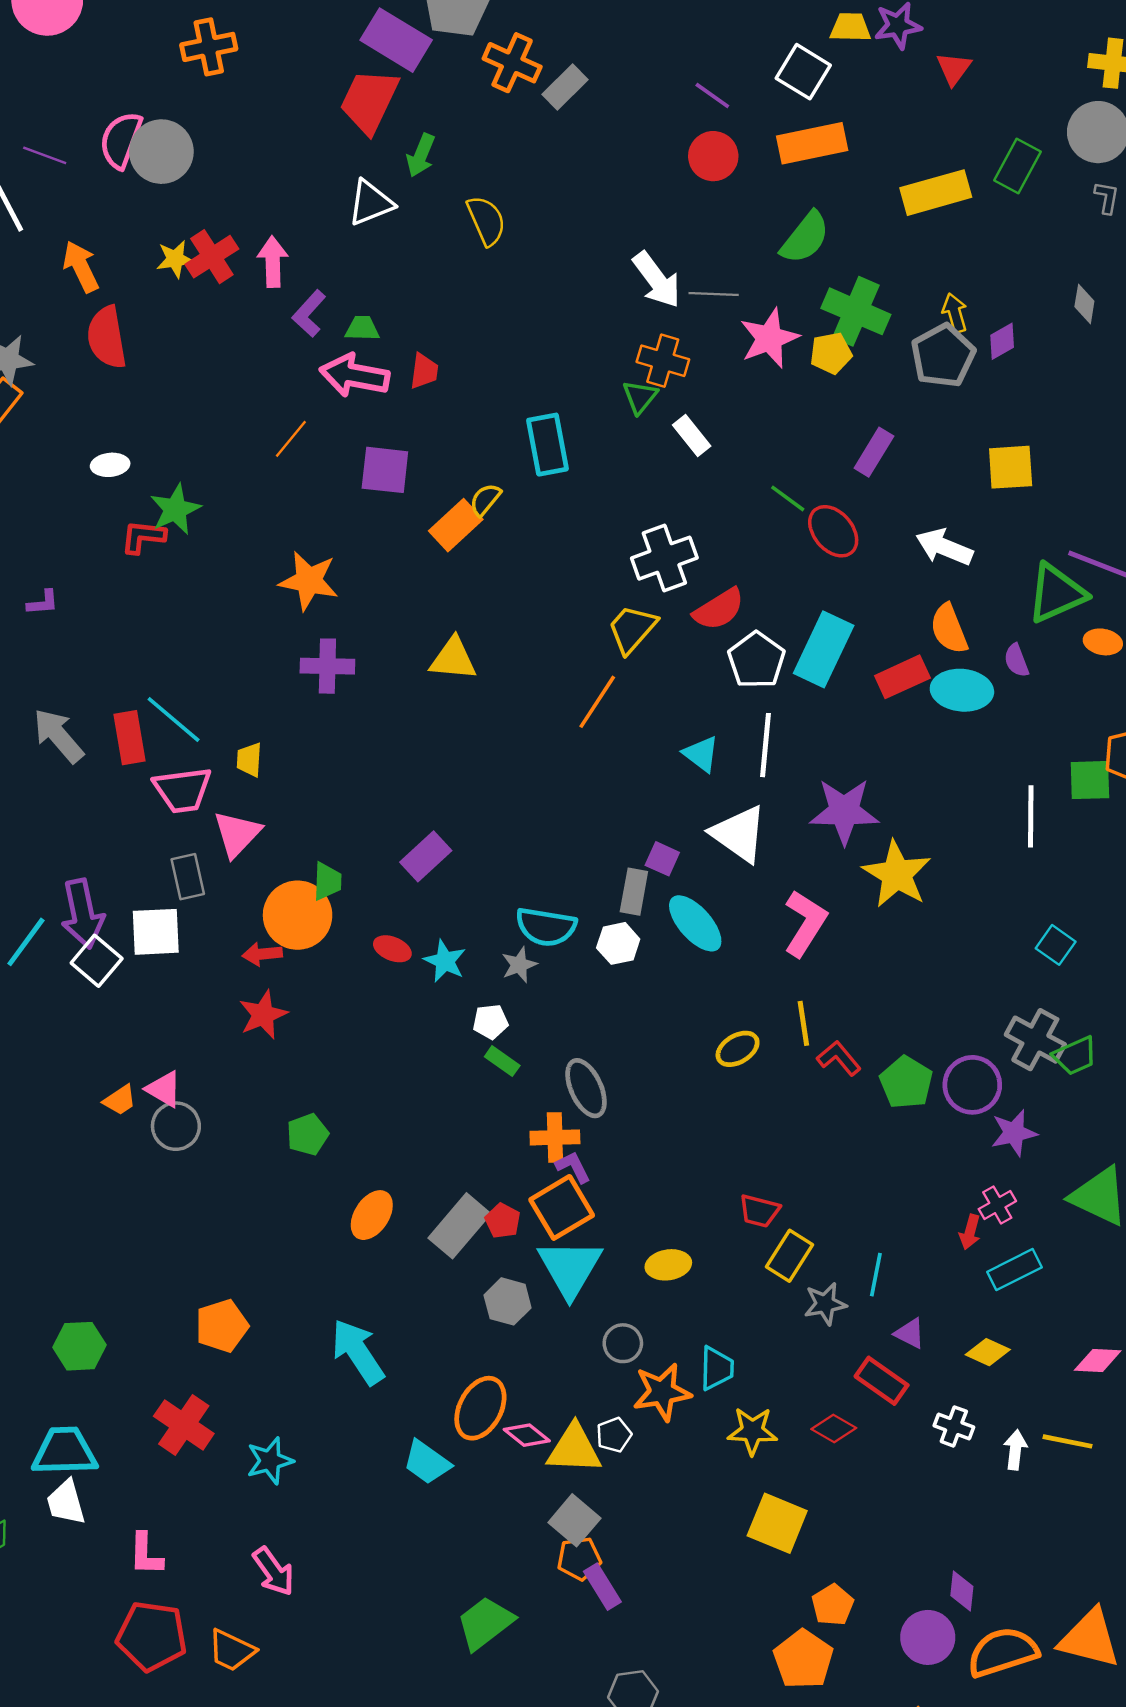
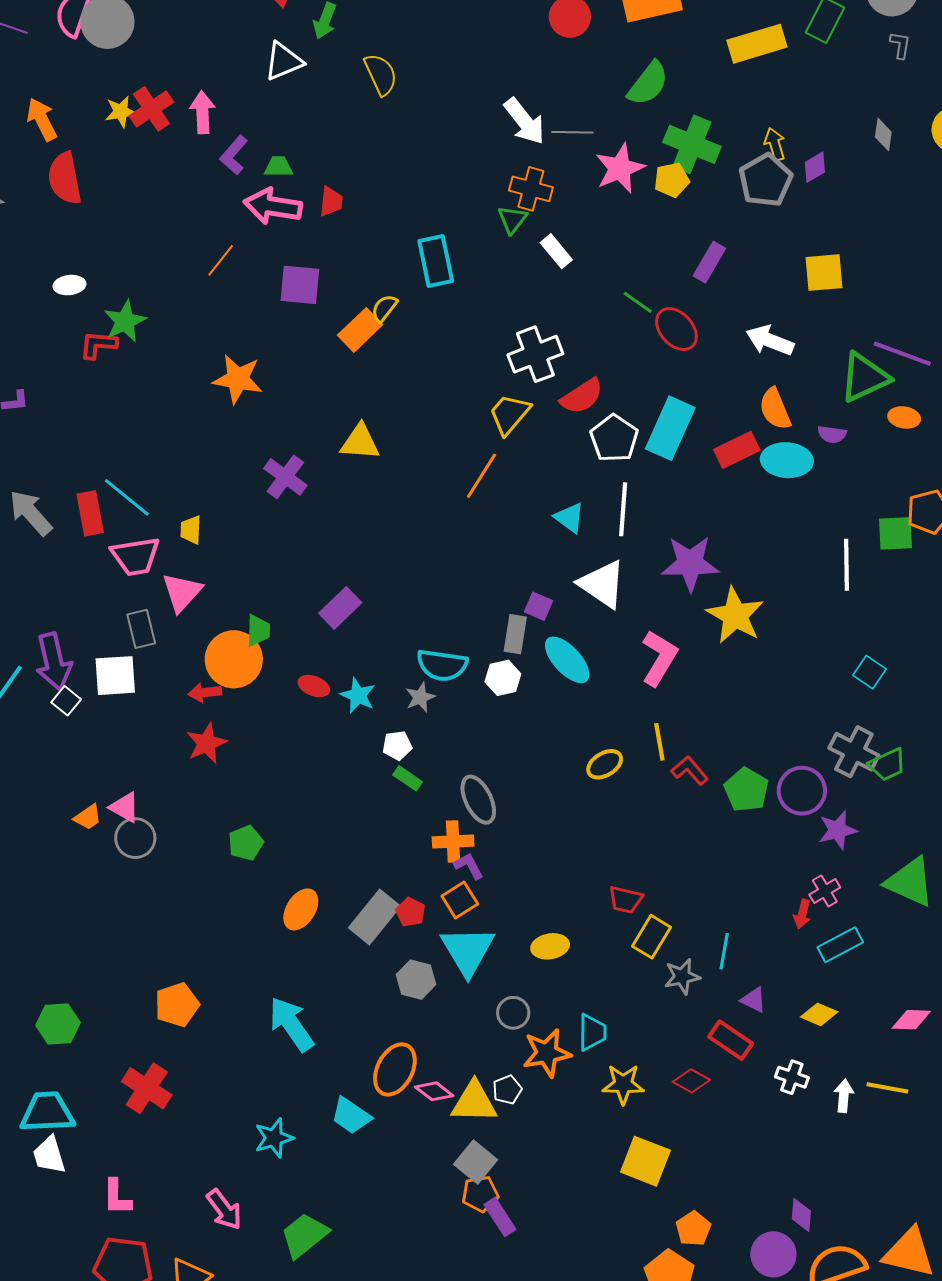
purple semicircle: (1016, 660) -> (832, 434), turned -60
purple cross: (327, 666) -> (285, 477), moved, turned 36
white square: (97, 961) -> (66, 701), size x0.7
orange square: (562, 1207) -> (460, 900), size x0.7
cyan star: (270, 1461) -> (274, 1138), moved
green trapezoid: (485, 1623) -> (304, 1235), moved

